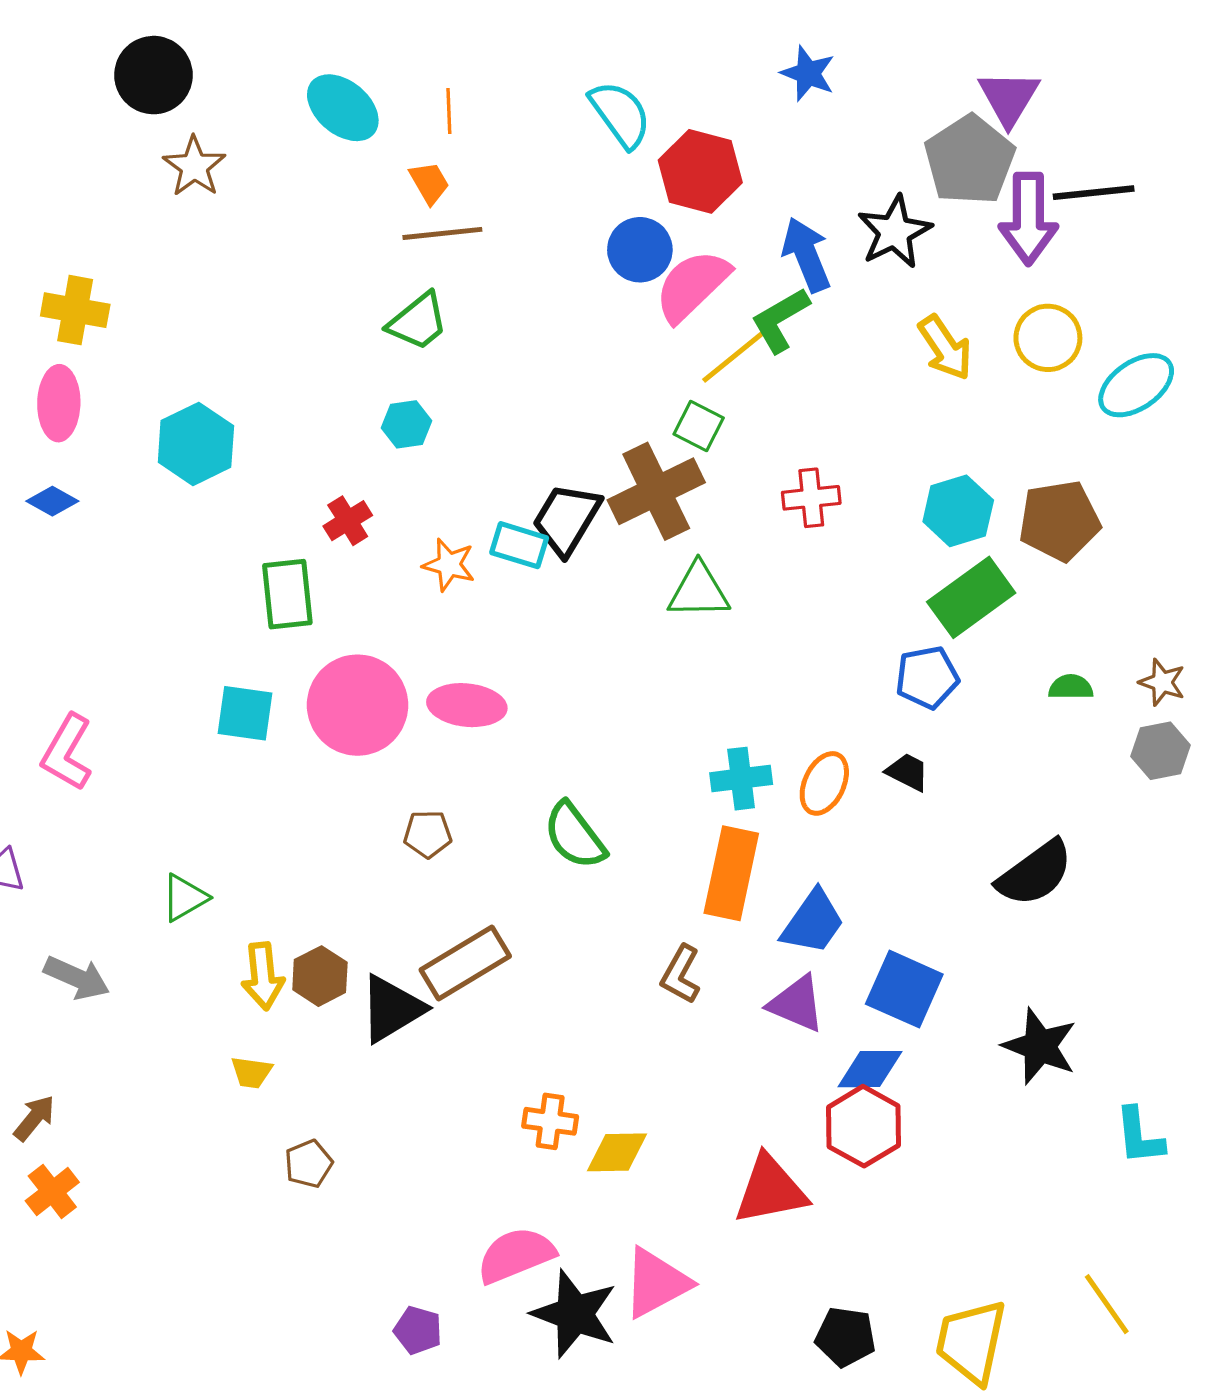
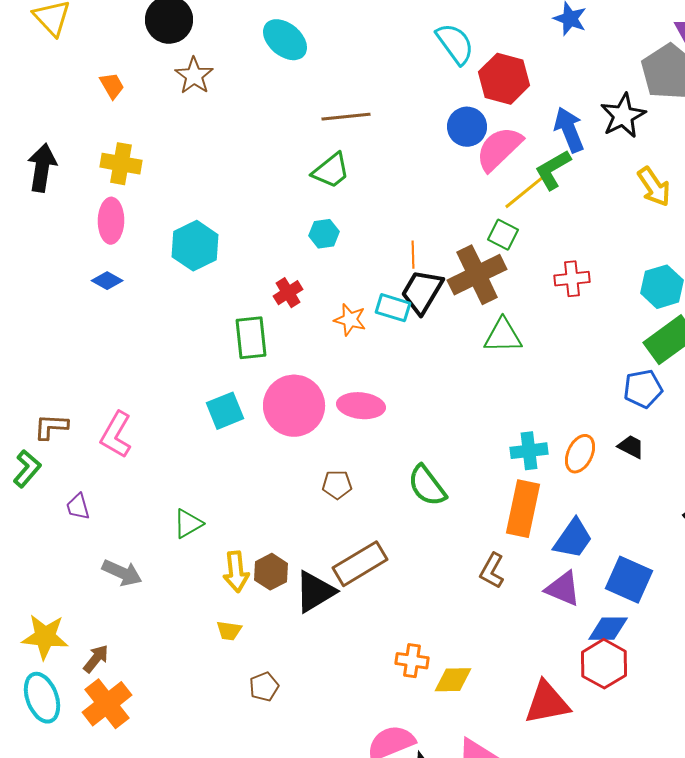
orange line: (449, 111) -> (413, 255), moved
orange trapezoid: (429, 183) -> (112, 86), moved
cyan square: (245, 713) -> (225, 411), turned -30
orange cross: (52, 1192) -> (107, 704), size x1.5

